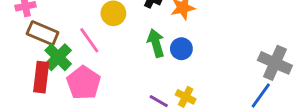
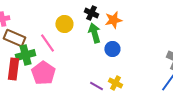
green arrow: (156, 43) -> (94, 33), moved
green cross: (58, 57) -> (25, 55), turned 30

